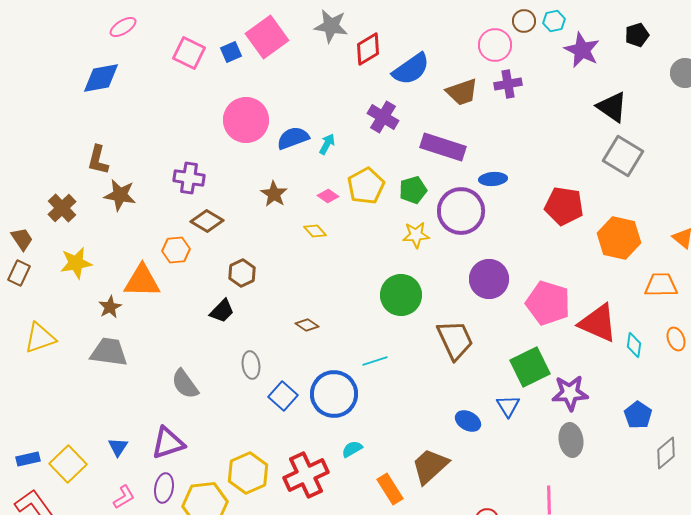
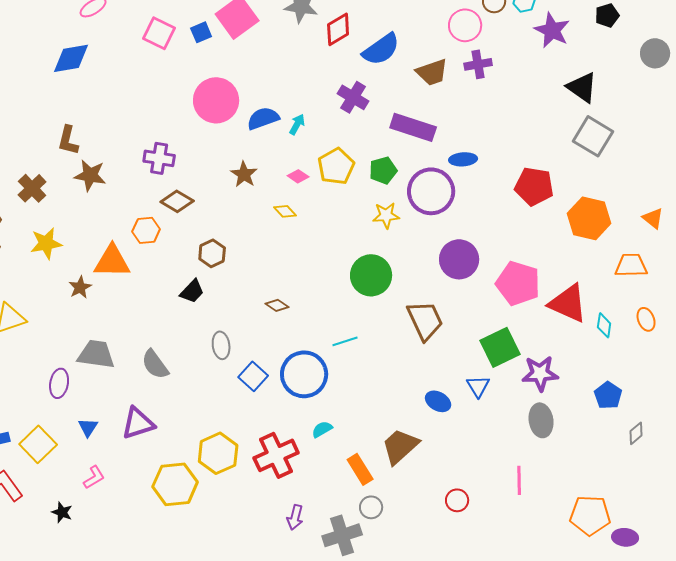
gray trapezoid: (109, 352) -> (96, 354), moved
gray diamond: (666, 453) -> (636, 433), size x0.7
purple ellipse: (164, 488) -> (59, 383), moved

